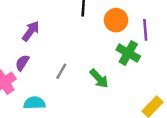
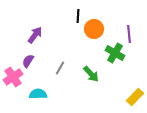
orange circle: (116, 20) -> (94, 29), moved

